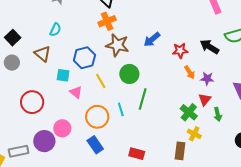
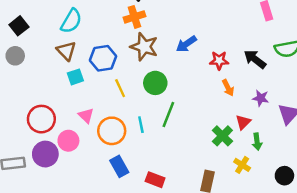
cyan semicircle: (55, 30) -> (71, 21), size x1.5
brown triangle: (43, 54) -> (66, 51), moved
cyan square: (63, 75) -> (75, 77), turned -32
purple star: (207, 79) -> (261, 98), moved
pink triangle: (76, 92) -> (86, 115), moved
red circle: (32, 102) -> (41, 119), moved
yellow cross: (194, 134) -> (242, 165), moved
blue rectangle: (95, 145) -> (119, 166), moved

